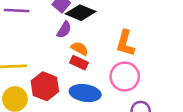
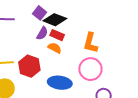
red rectangle: (79, 63) -> (57, 35), moved
red hexagon: (45, 86) -> (29, 66), moved

